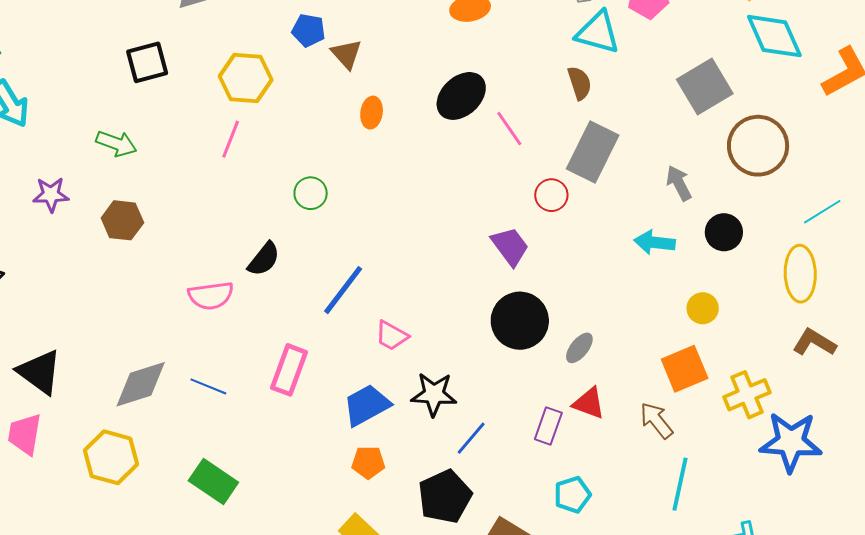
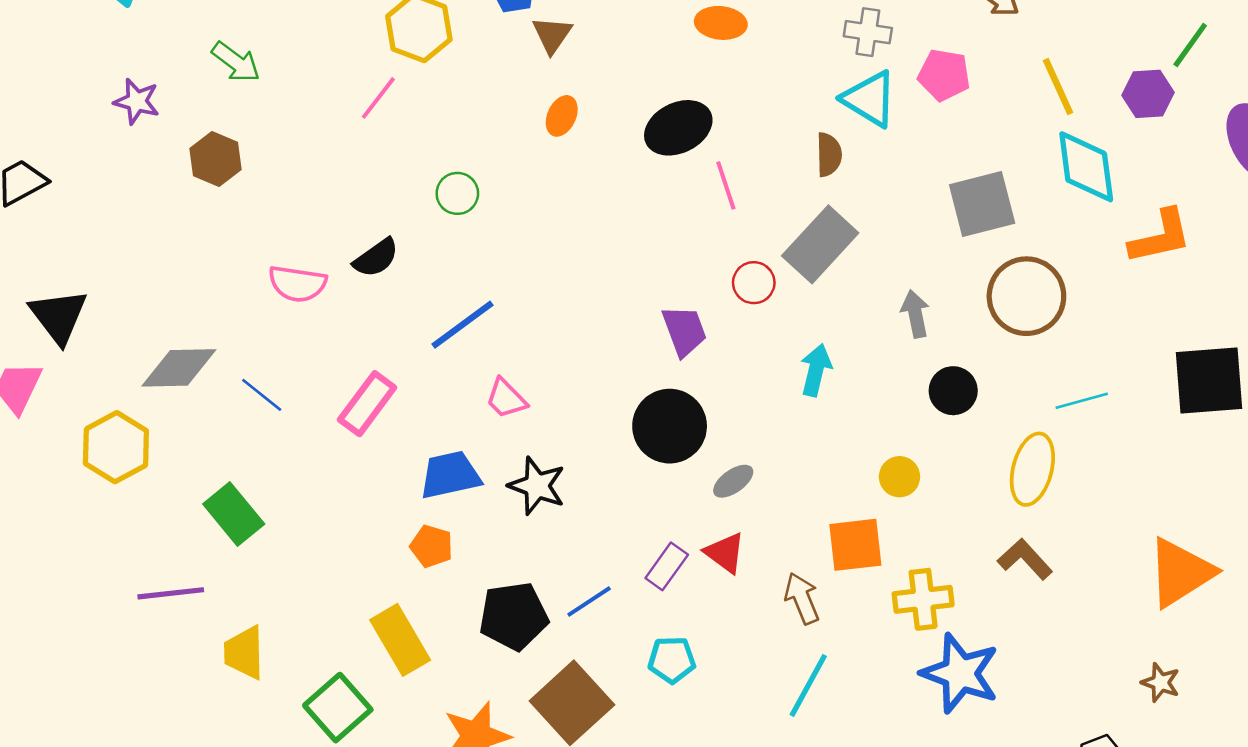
cyan arrow: (655, 242) -> (816, 370), moved, turned 81
blue line: (471, 438) -> (589, 601), moved

